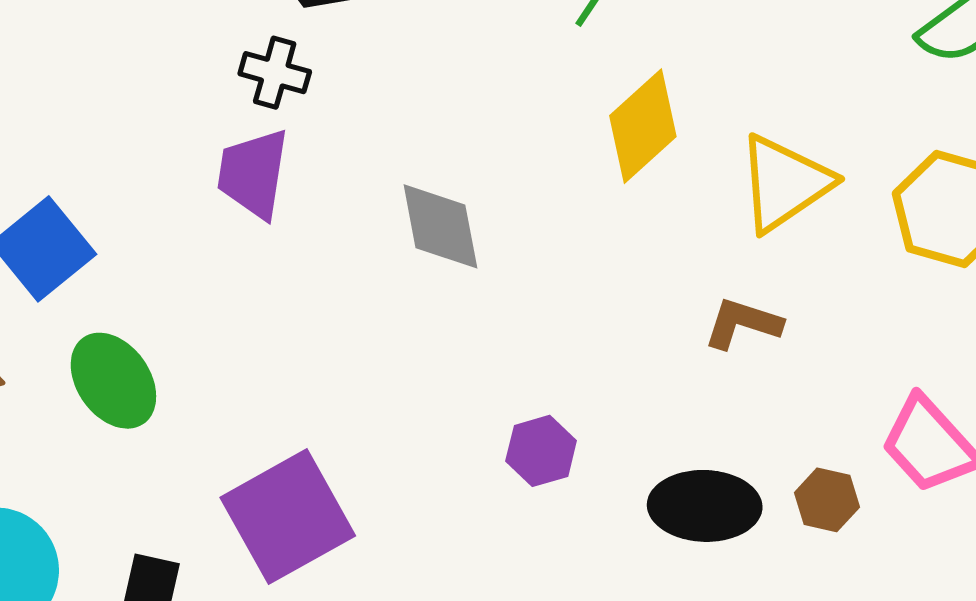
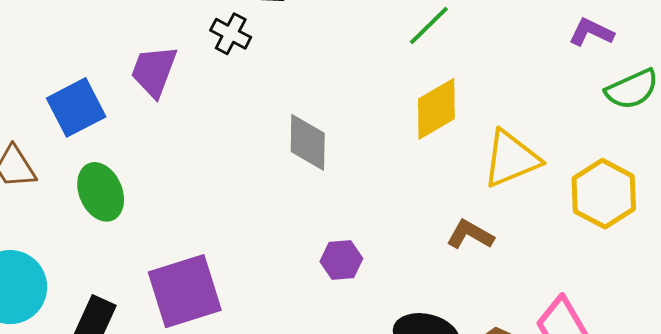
purple trapezoid: (253, 174) -> (154, 71), moved
purple hexagon: (541, 451) -> (341, 260), moved

